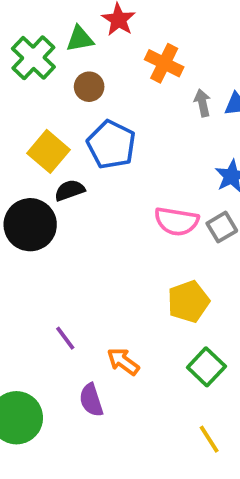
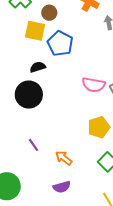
yellow square: (48, 151) -> (35, 31), moved, turned -30
black circle: (30, 225) -> (29, 95), moved
purple semicircle: (91, 400) -> (62, 187), moved, turned -90

